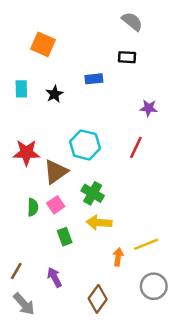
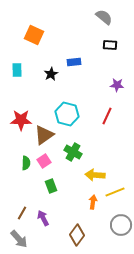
black rectangle: (127, 57) -> (110, 45), moved
black star: (54, 94) -> (51, 74), moved
yellow arrow: (99, 223) -> (95, 175), moved
brown line: (16, 271) -> (22, 213), moved

